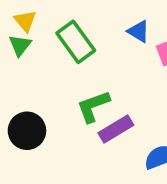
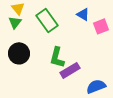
green L-shape: (93, 106) -> (57, 57), turned -55
black circle: (27, 131) -> (19, 53), moved

